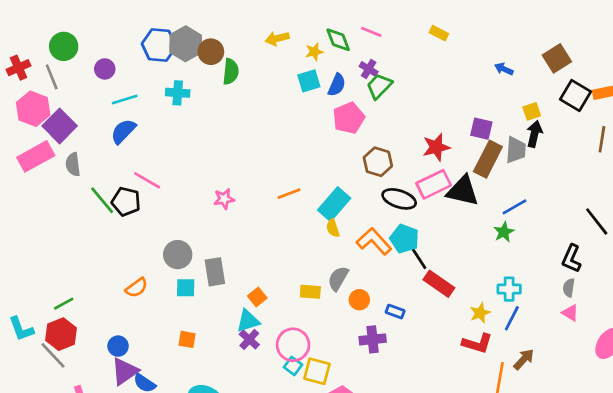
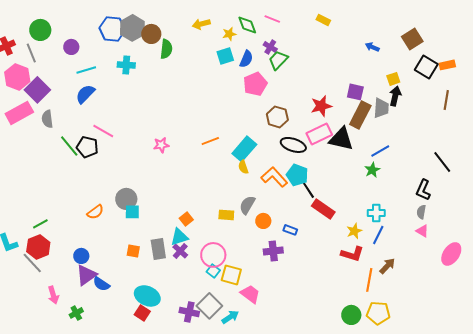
gray circle: (178, 255) -> (126, 199), moved
gray rectangle: (215, 272) -> (158, 249), moved

